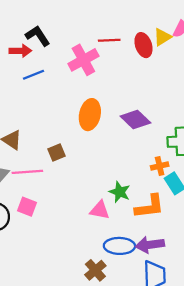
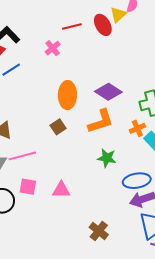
pink cross: (83, 60) -> (53, 48), size x0.6
brown square: (56, 153) -> (58, 127), moved
orange L-shape: (150, 206) -> (101, 121), moved
pink triangle: (100, 210) -> (61, 190), moved
blue ellipse: (119, 246) -> (137, 181), moved

